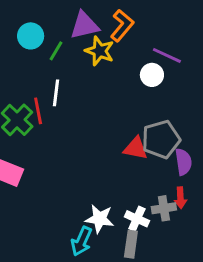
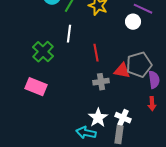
red line: (38, 111) -> (96, 53), moved
gray cross: (164, 208) -> (101, 82), moved
white star: (100, 219) -> (98, 118), turned 30
cyan arrow: (82, 241) -> (86, 133), turned 78

